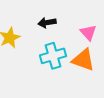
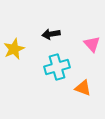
orange triangle: (83, 60) -> (83, 88), moved, size x0.7

